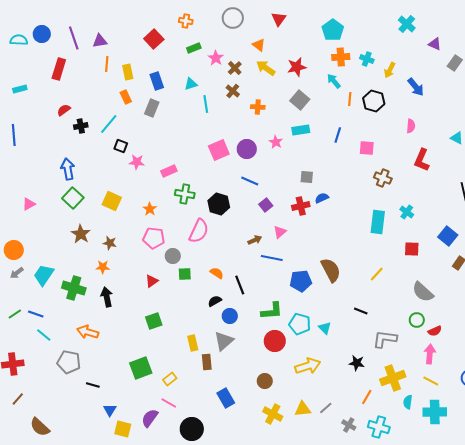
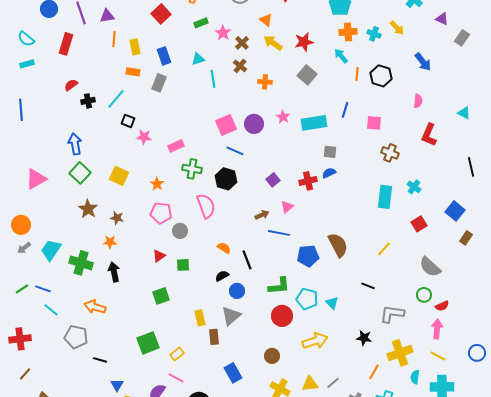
cyan semicircle: (19, 40) -> (26, 39), moved, turned -144
yellow arrow: (390, 70) -> (397, 28), moved, turned -70
orange rectangle: (126, 97) -> (133, 72), turned -56
cyan rectangle: (301, 130) -> (314, 123), moved, size x1.4
gray square: (307, 177) -> (330, 152), moved
blue line: (250, 181) -> (235, 151), moved
pink triangle: (29, 204) -> (36, 179), size x1.6
pink semicircle: (199, 231) -> (206, 206), turned -45
red square: (412, 249) -> (419, 224), turned -35
green square: (185, 274) -> (183, 265), moved

